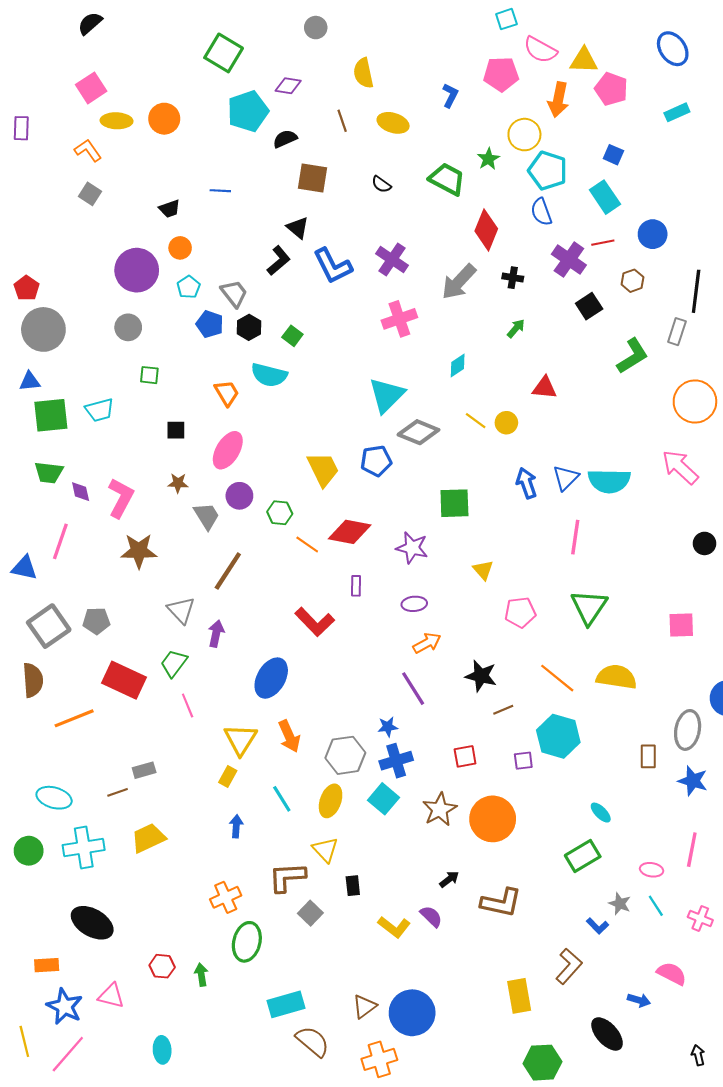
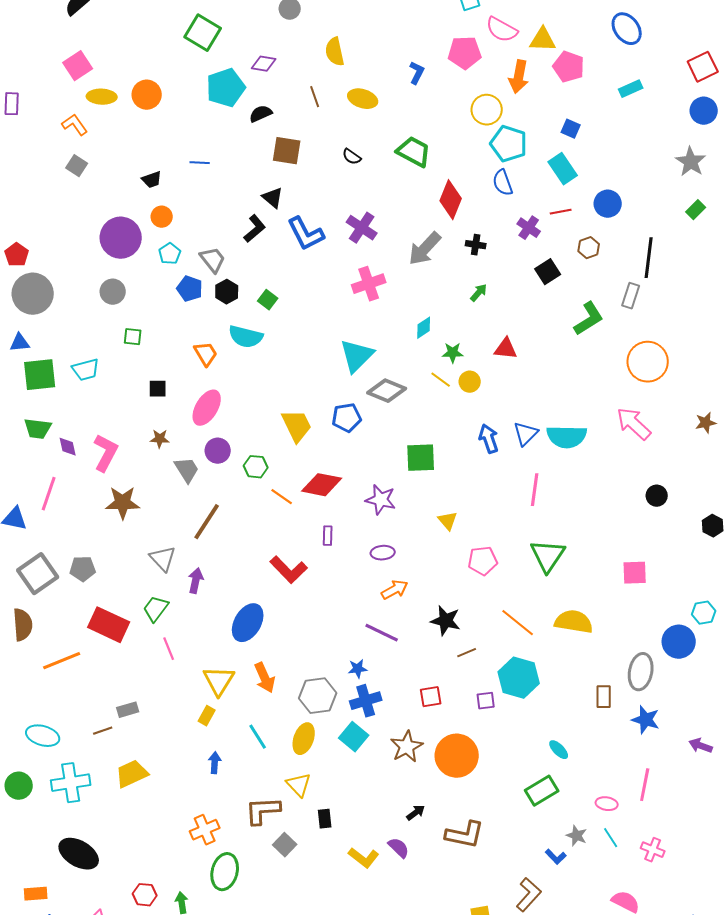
green star: (488, 159) -> (453, 353), moved, turned 30
purple cross: (569, 260) -> (529, 228), size x0.7
purple line: (413, 689) -> (382, 633), turned -32

